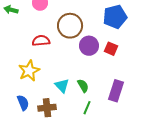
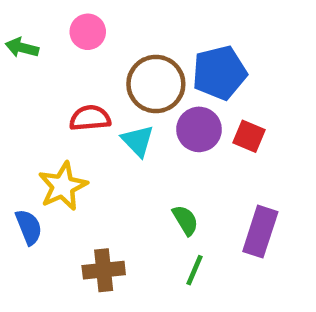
blue pentagon: (115, 17) -> (219, 73), moved
cyan triangle: (62, 86) -> (138, 141), moved
blue semicircle: (23, 103) -> (29, 227), moved

